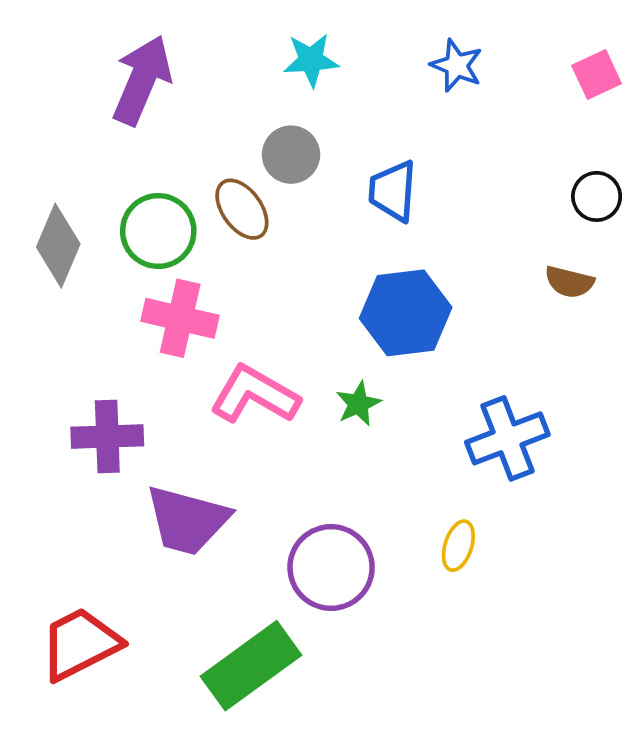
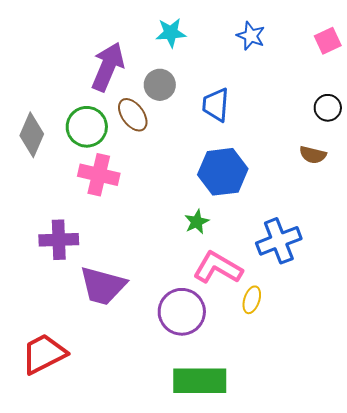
purple arrow: (142, 80) -> (108, 67), moved
pink L-shape: (255, 395) -> (218, 268), moved
green rectangle: (251, 666) -> (200, 381), moved, turned 36

